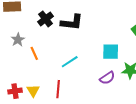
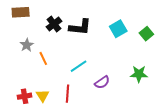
cyan square: (111, 52) -> (118, 29), moved, turned -30
purple semicircle: (107, 78) -> (102, 82), moved

